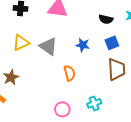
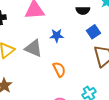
blue star: (83, 45) -> (57, 36), moved

